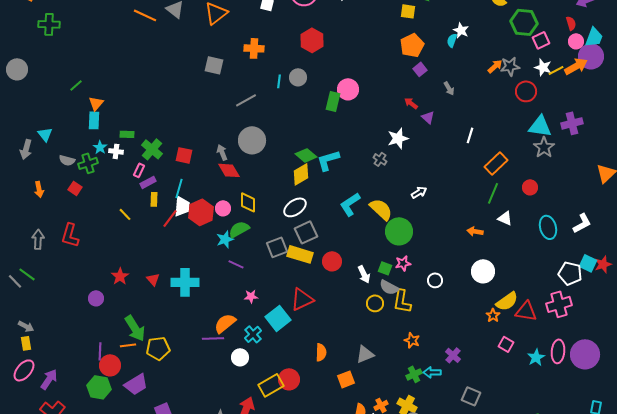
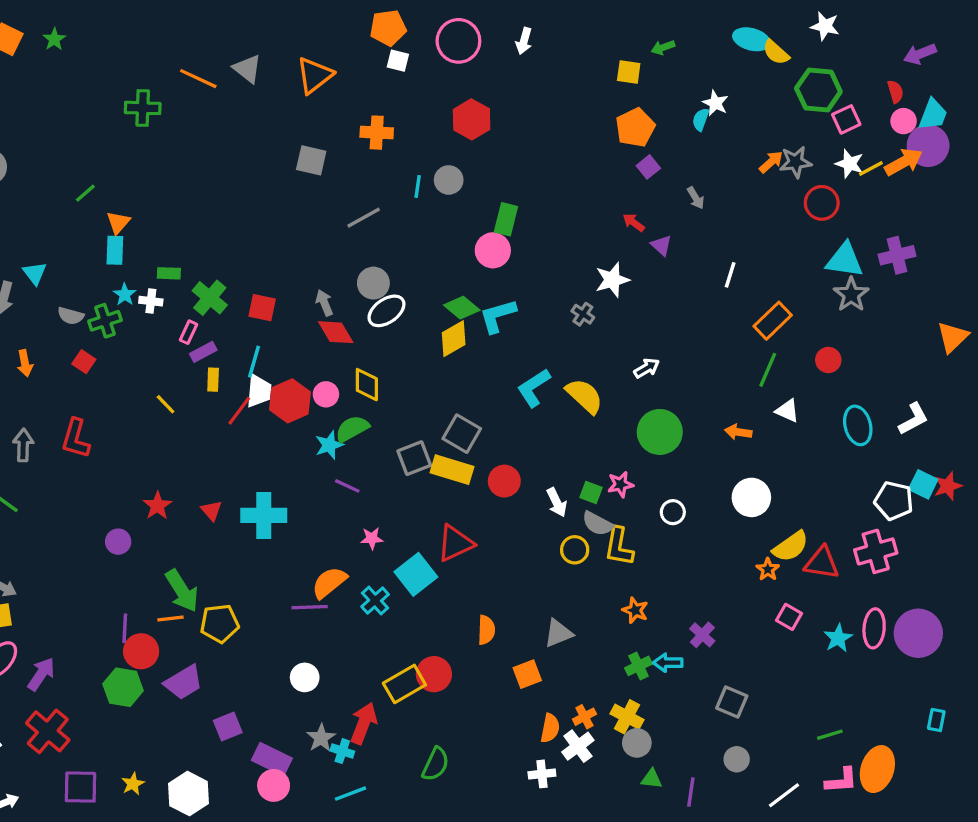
green cross: (49, 24) -> (143, 108), moved
pink circle: (348, 89) -> (493, 250), moved
gray circle: (252, 140) -> (373, 283), size x0.7
white ellipse: (295, 207) -> (386, 311), moved
green circle: (399, 231) -> (660, 432), moved
gray square: (306, 232) -> (462, 434), turned -35
white circle: (240, 357) -> (305, 677), moved

